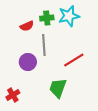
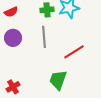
red semicircle: (27, 26) -> (11, 12), moved
purple circle: (28, 62) -> (13, 38), moved

